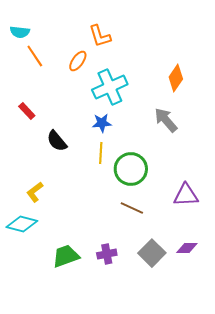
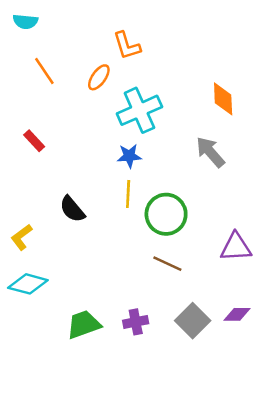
cyan semicircle: (20, 32) -> (25, 22), moved
orange diamond: (176, 78) -> (223, 99), turned -36
black semicircle: (57, 141) -> (72, 209), moved
yellow L-shape: (35, 192) -> (22, 237), moved

